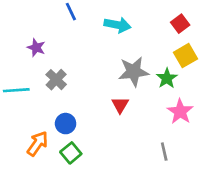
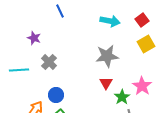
cyan arrow: (118, 25) -> (110, 21), moved
green star: (167, 78) -> (122, 97), moved
red triangle: (120, 105) -> (106, 83), moved

